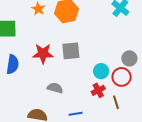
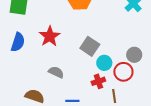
gray square: (71, 51) -> (90, 46), moved, turned 30
red star: (43, 54) -> (50, 36), turned 30

